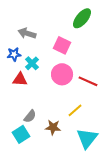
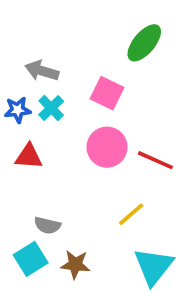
cyan cross: (32, 63) -> (51, 108), moved
gray semicircle: (30, 116) -> (47, 225), turned 64
brown star: (53, 127) -> (75, 264), moved

